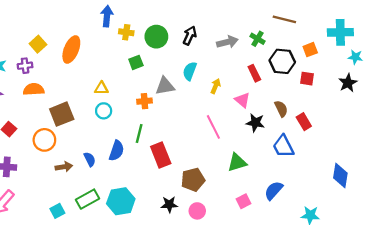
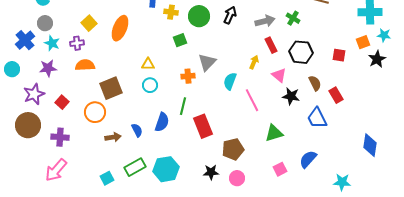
orange square: (310, 50) -> (363, 42), moved
black hexagon: (282, 61) -> (301, 52), moved
cyan semicircle: (190, 71) -> (230, 81), moved
red rectangle: (254, 73) -> (271, 45), moved
gray triangle: (165, 86) -> (207, 62), turned -36

